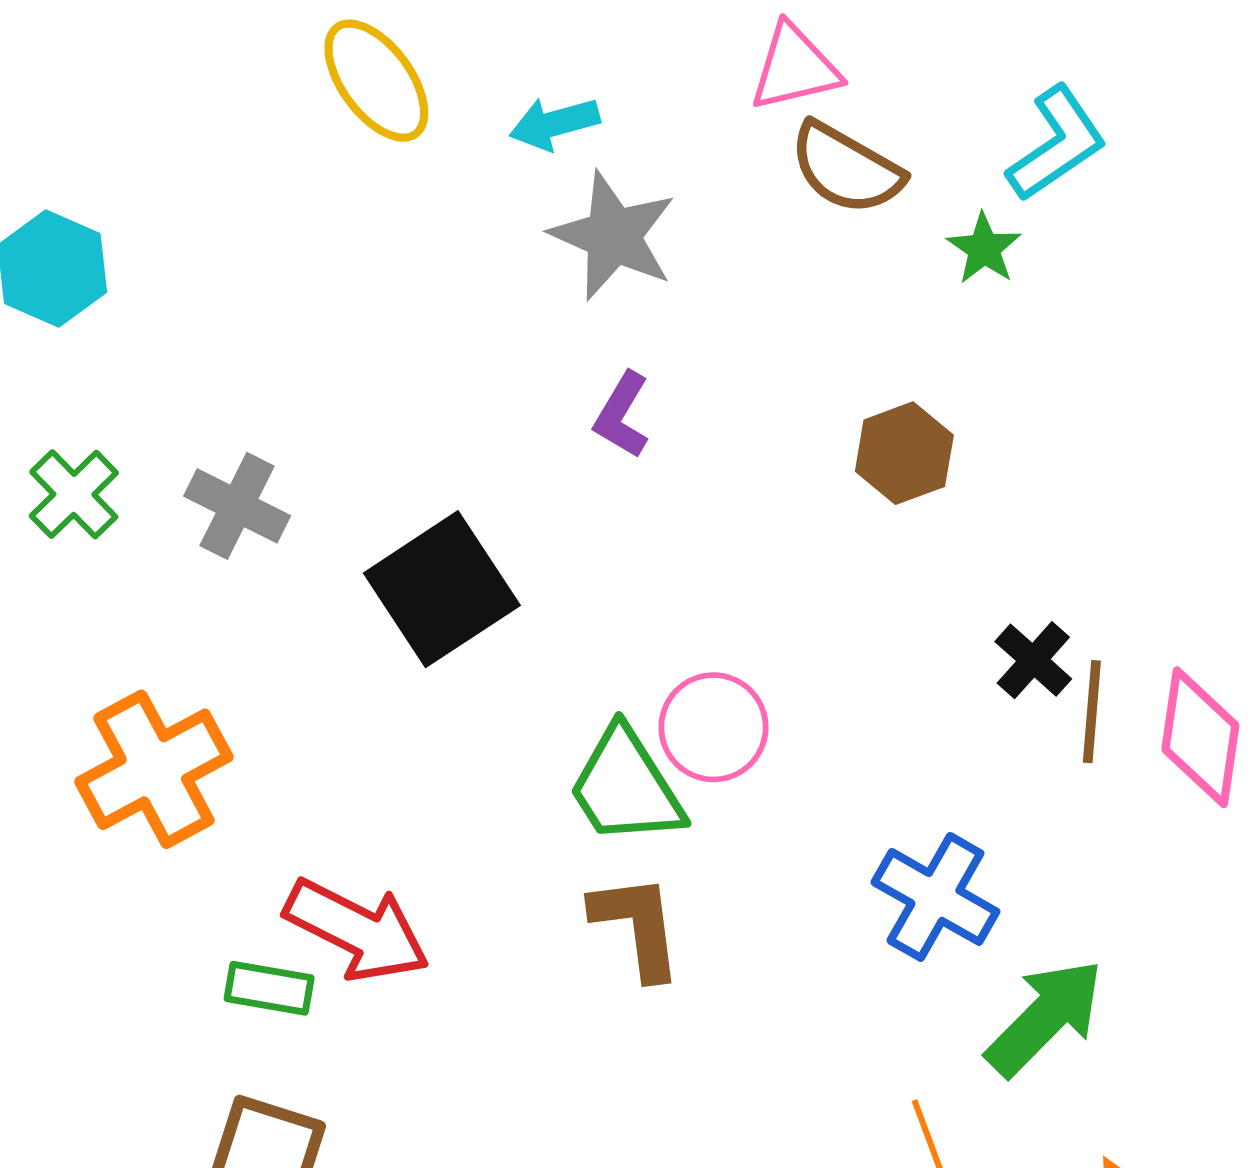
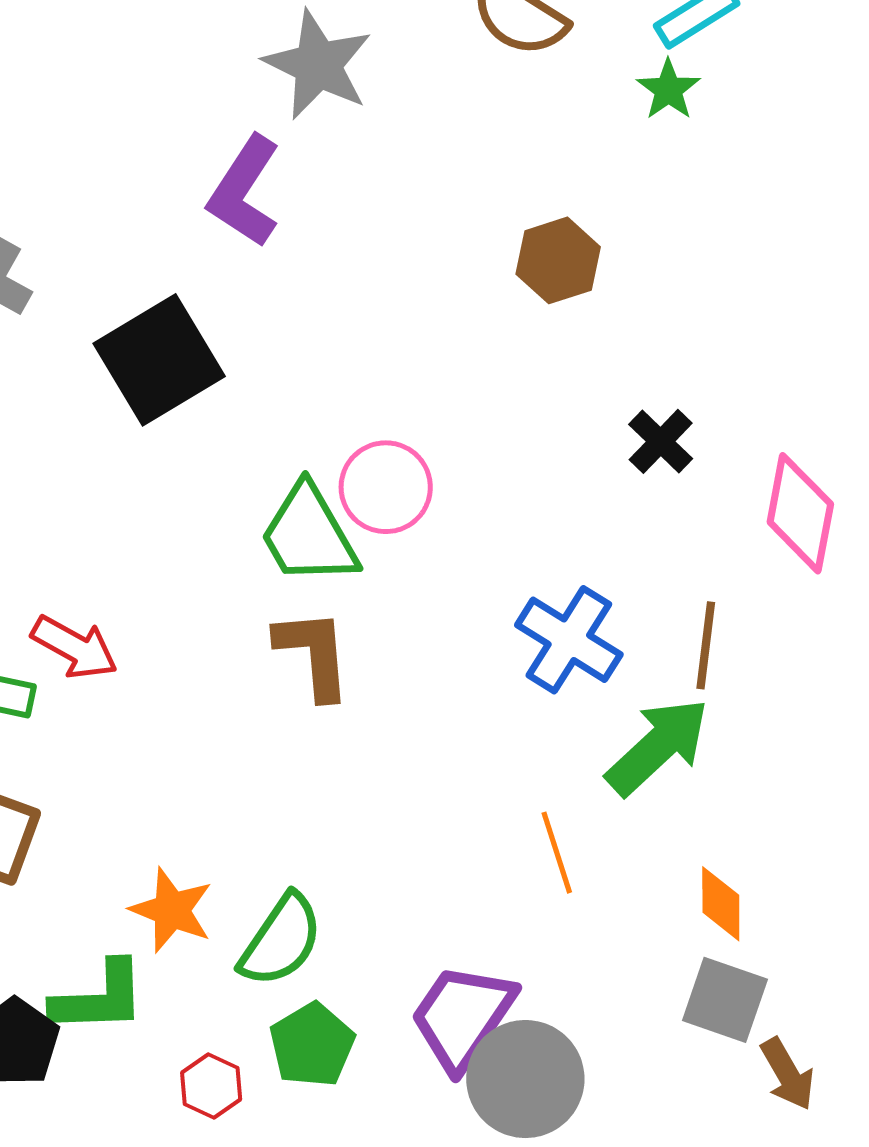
green star: (984, 249) -> (668, 90), moved
purple L-shape: (622, 415) -> (244, 191), moved, size x1.5
brown line: (1092, 712) -> (706, 645), moved
red arrow: (357, 930) -> (75, 647), size x0.7

